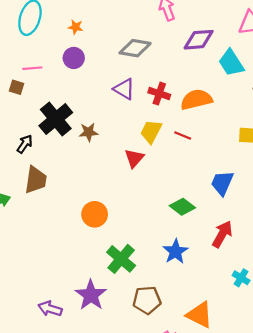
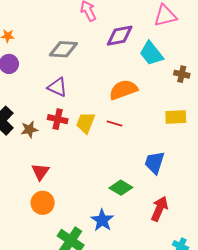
red cross: (159, 94) -> (58, 119), moved
red triangle: (134, 158) -> (40, 172), moved
blue star: (175, 251) -> (102, 220), moved

